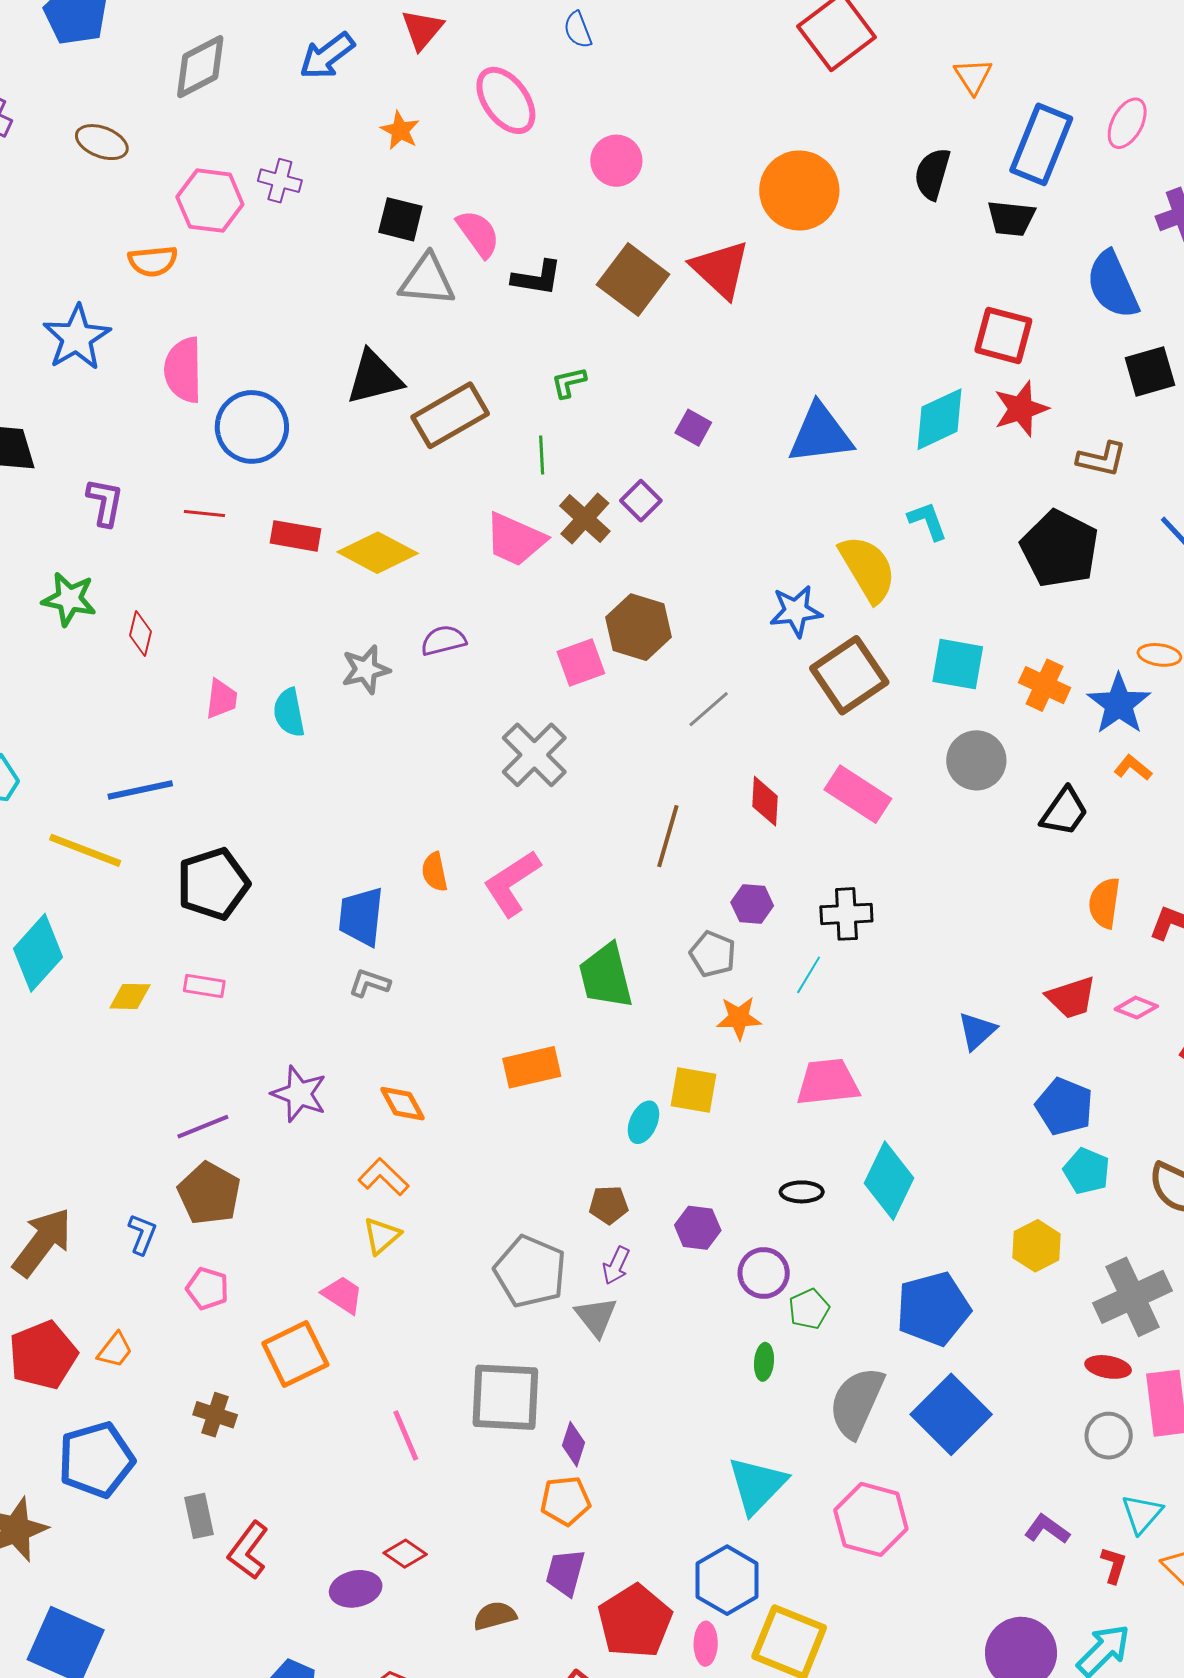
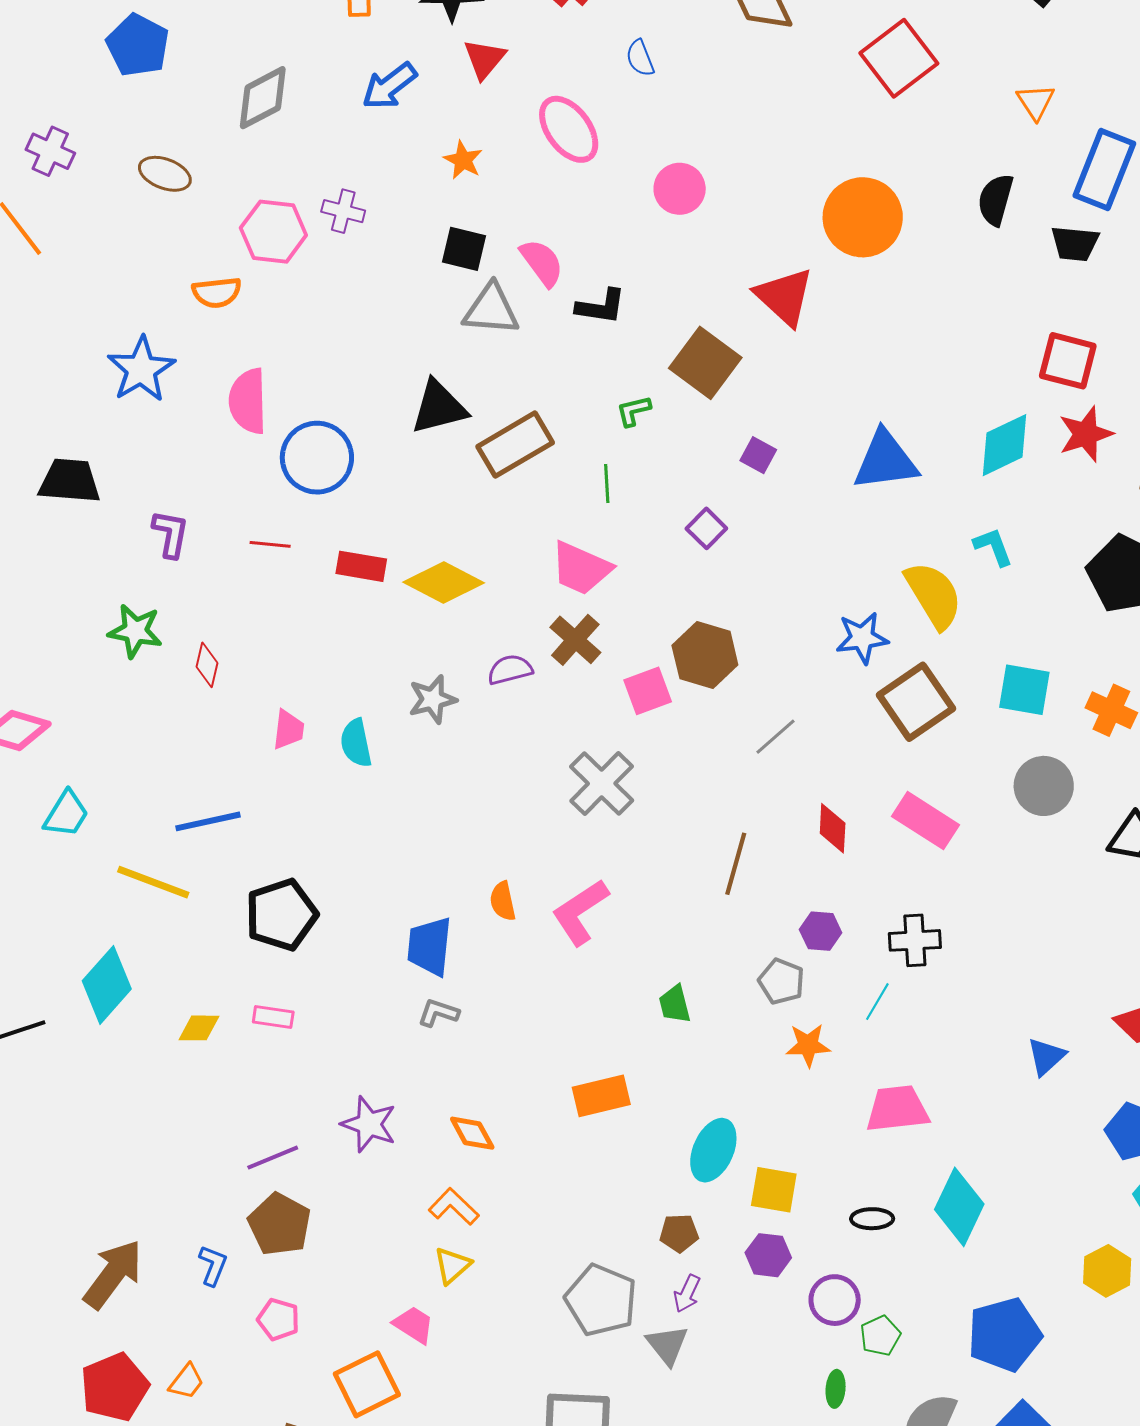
brown square: (633, 279) -> (705, 363), moved
brown cross: (585, 519) -> (575, 640), moved
green trapezoid: (606, 976) -> (675, 1004), size x0.6
yellow square: (693, 1090) -> (774, 1190), moved
cyan ellipse: (643, 1122) -> (713, 1150), size x1.5

